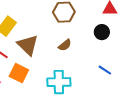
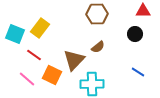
brown triangle: (28, 45) -> (74, 60), moved, turned 30

